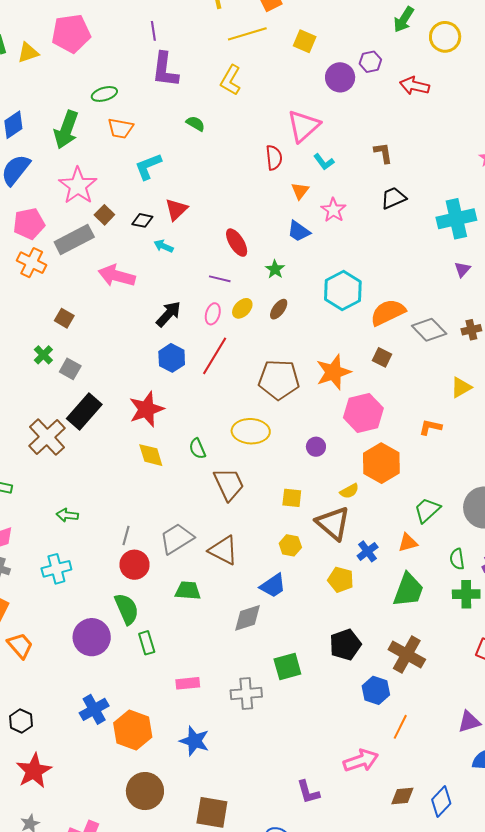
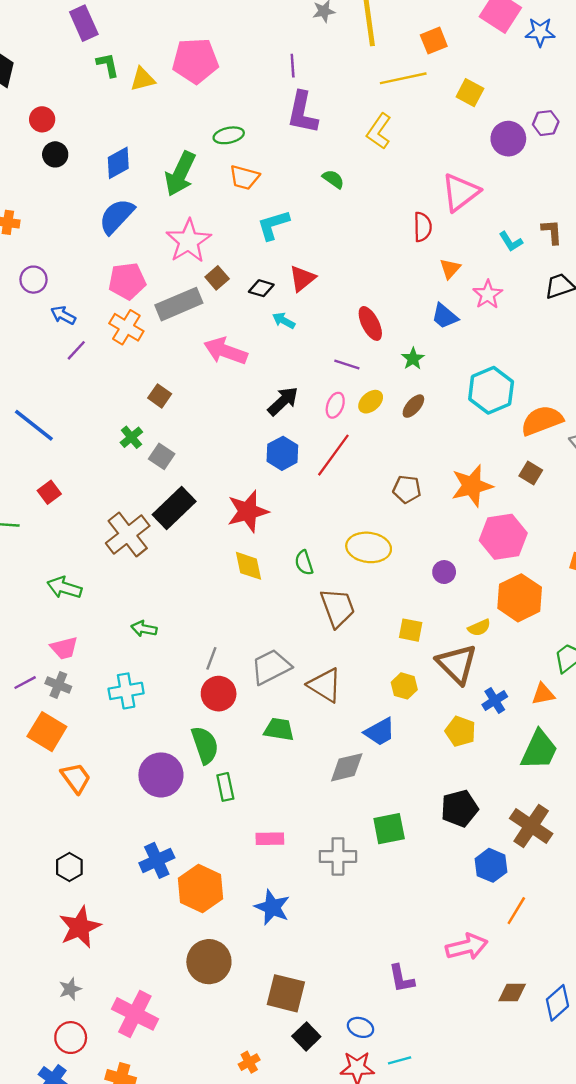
cyan L-shape: (324, 162) -> (511, 242), moved
brown pentagon: (279, 380) -> (407, 489), size x0.6

